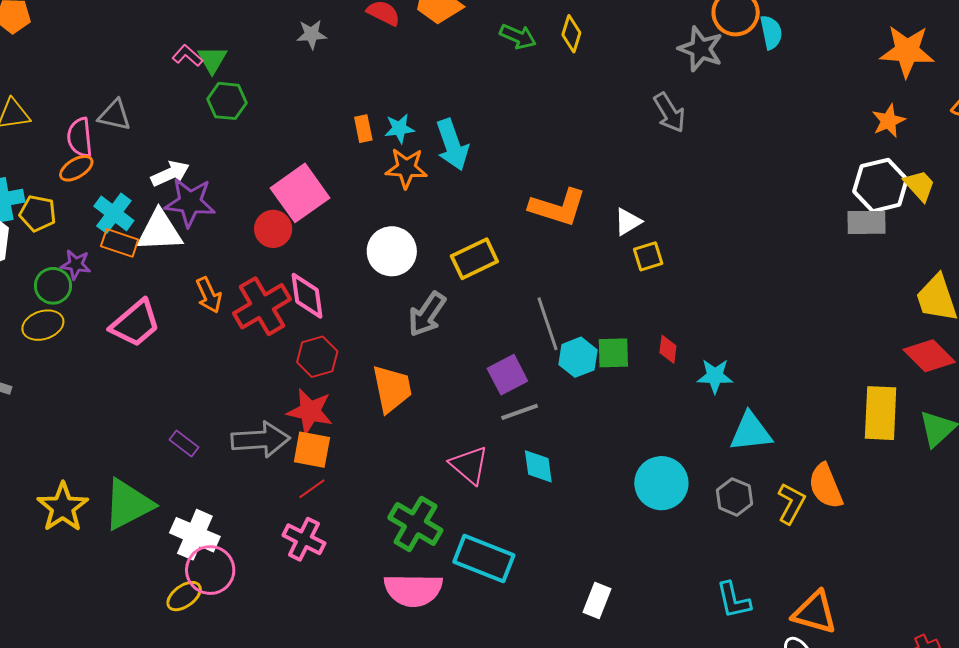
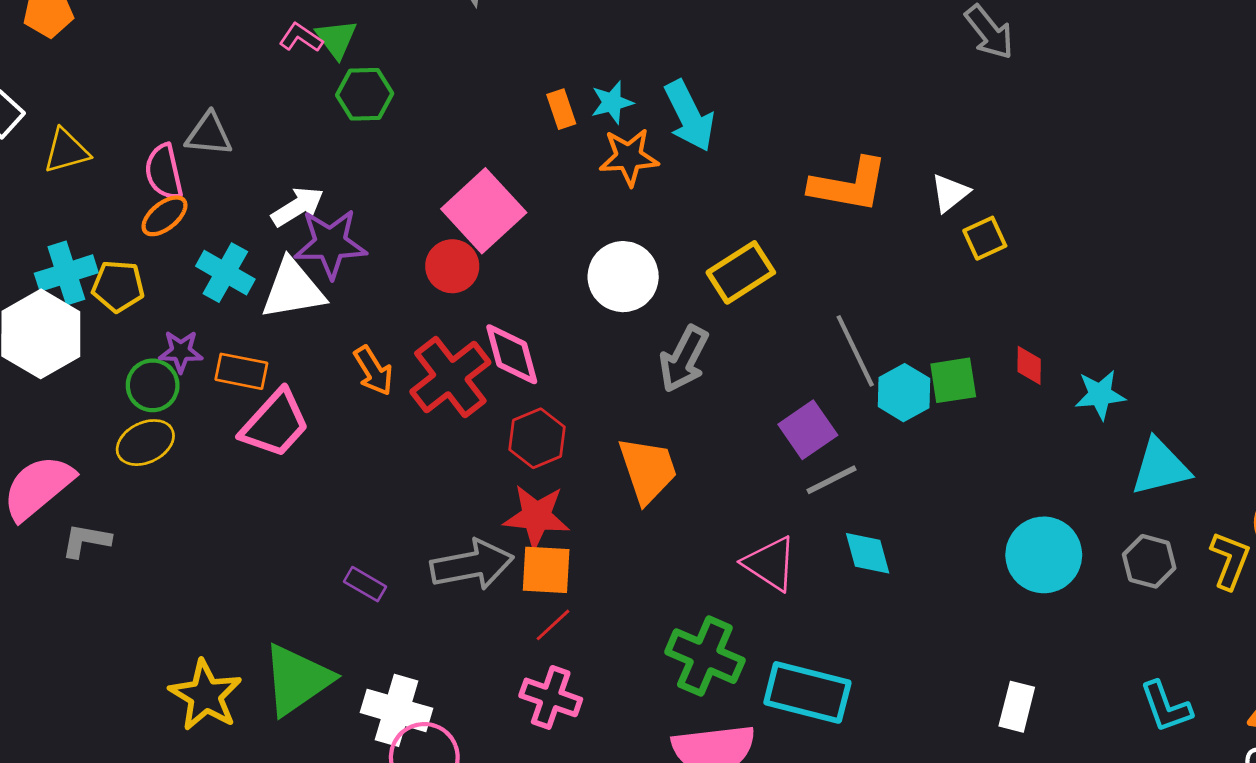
orange rectangle: (120, 243) -> (241, 371), moved
white rectangle: (597, 600) -> (1017, 707), moved

